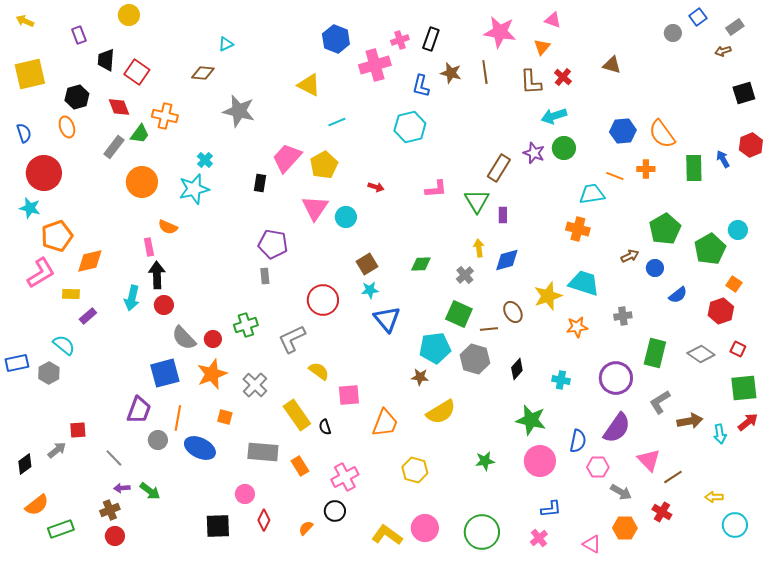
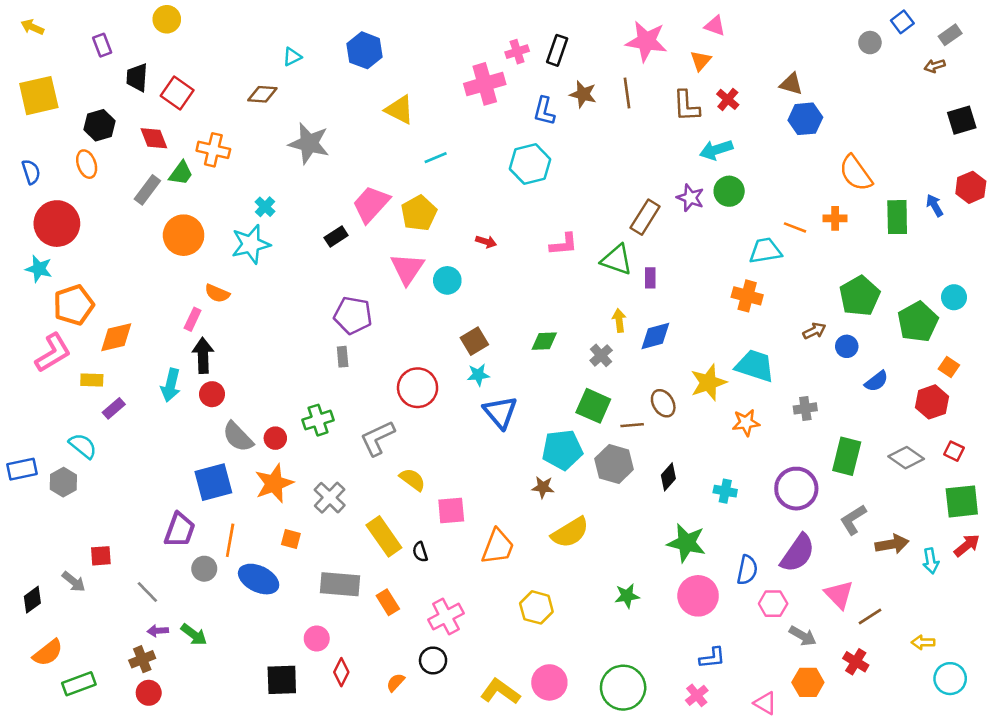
blue hexagon: (336, 39) -> (365, 50), moved
blue hexagon: (623, 131) -> (805, 119), moved
black rectangle: (260, 183) -> (336, 236), turned 48
green triangle: (477, 201) -> (617, 260), turned -40
pink rectangle: (149, 247) -> (193, 319), turned 36
gray arrow: (57, 450) -> (74, 582), turned 78

